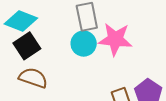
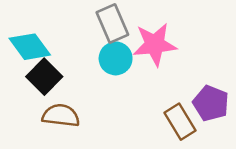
cyan diamond: (21, 21) -> (30, 47), turned 44

